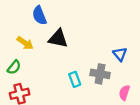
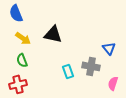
blue semicircle: (39, 15) -> (16, 13), moved
green semicircle: (14, 67) -> (22, 60), moved, turned 120

